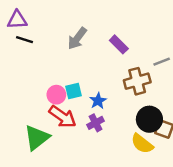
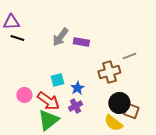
purple rectangle: (119, 44) -> (81, 42), moved, turned -35
pink circle: (56, 95) -> (24, 95), moved
green triangle: (37, 138) -> (48, 120), moved

